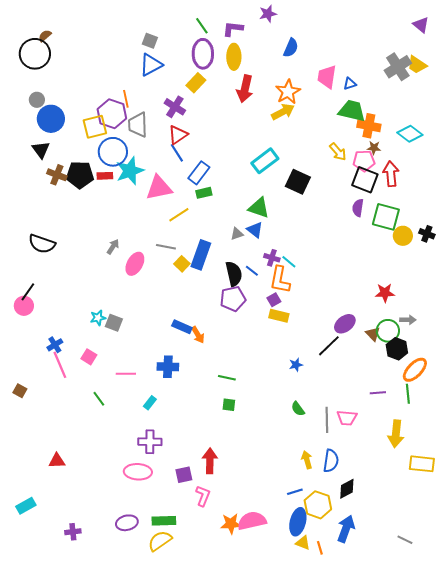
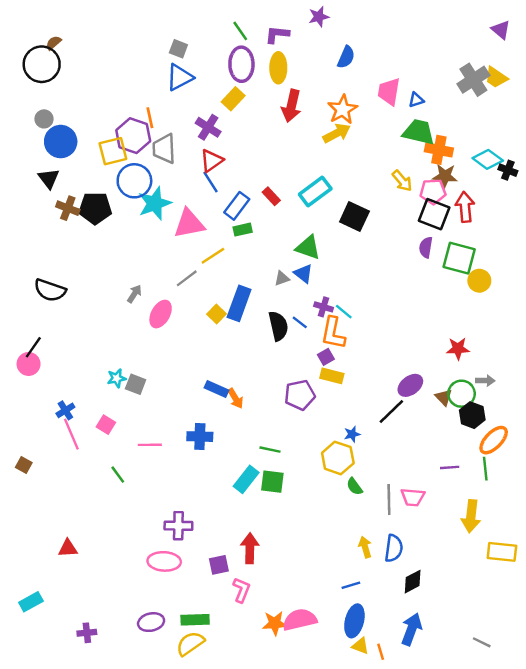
brown star: (374, 148) -> (445, 176), size x1.5
red rectangle: (105, 176) -> (271, 196), moved, turned 49
black cross: (427, 234) -> (508, 170), moved
gray line: (166, 247) -> (187, 278), moved, turned -48
purple pentagon: (233, 299) -> (300, 395), moved
cyan rectangle: (150, 403) -> (246, 479), moved, size x1.6
green square: (229, 405) -> (272, 482), size x1.5
yellow hexagon: (318, 505) -> (338, 458), moved

